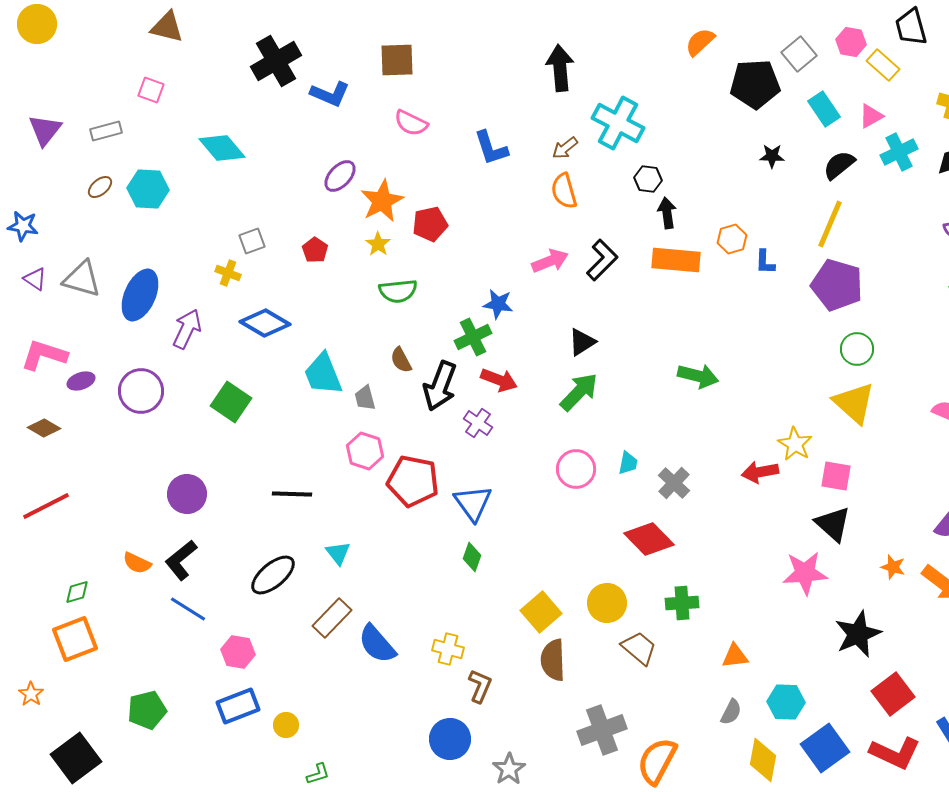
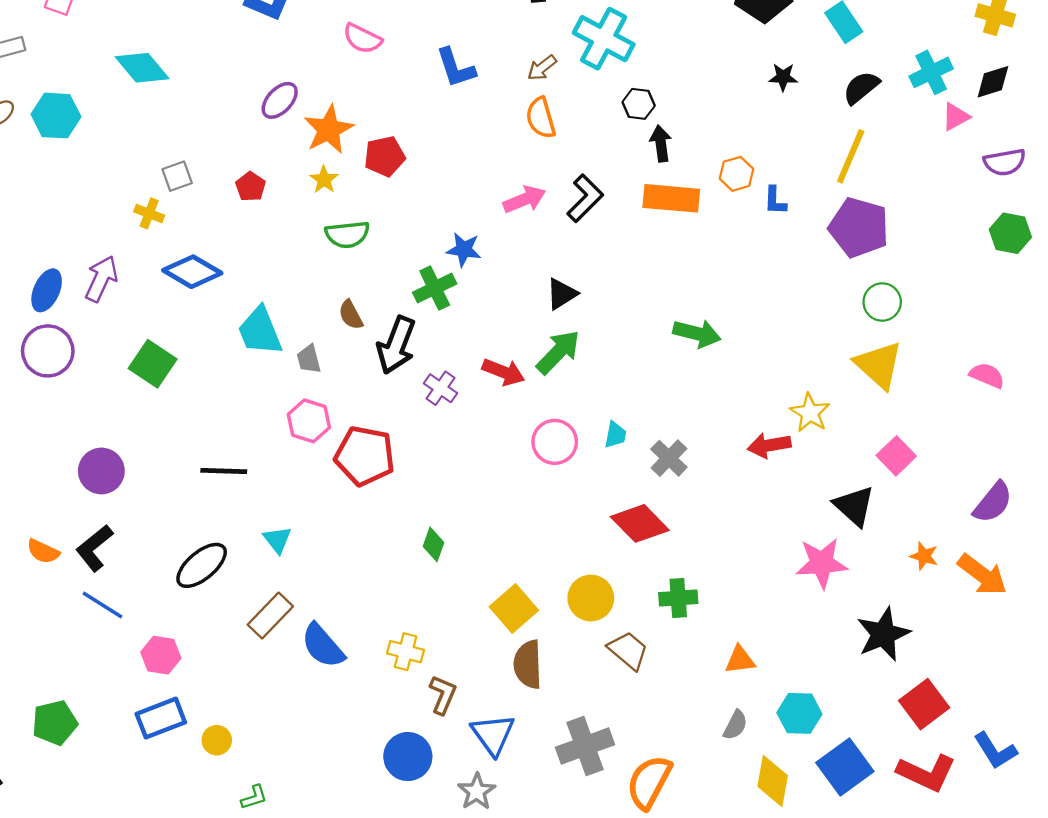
pink triangle: (871, 116) -> (956, 117), moved
blue ellipse: (140, 295) -> (47, 290), moved, size x0.7
red arrow: (499, 380) -> (503, 372), moved
pink square: (836, 476) -> (896, 456), moved, turned 36
blue triangle: (473, 503) -> (493, 734), moved

